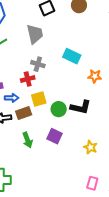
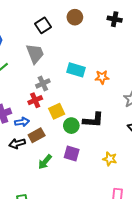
gray cross: (38, 64) -> (43, 83), turned -32
orange star: (95, 76) -> (102, 77), moved
yellow square: (39, 99) -> (57, 111), moved
green arrow: (28, 140) -> (45, 162), turned 70

